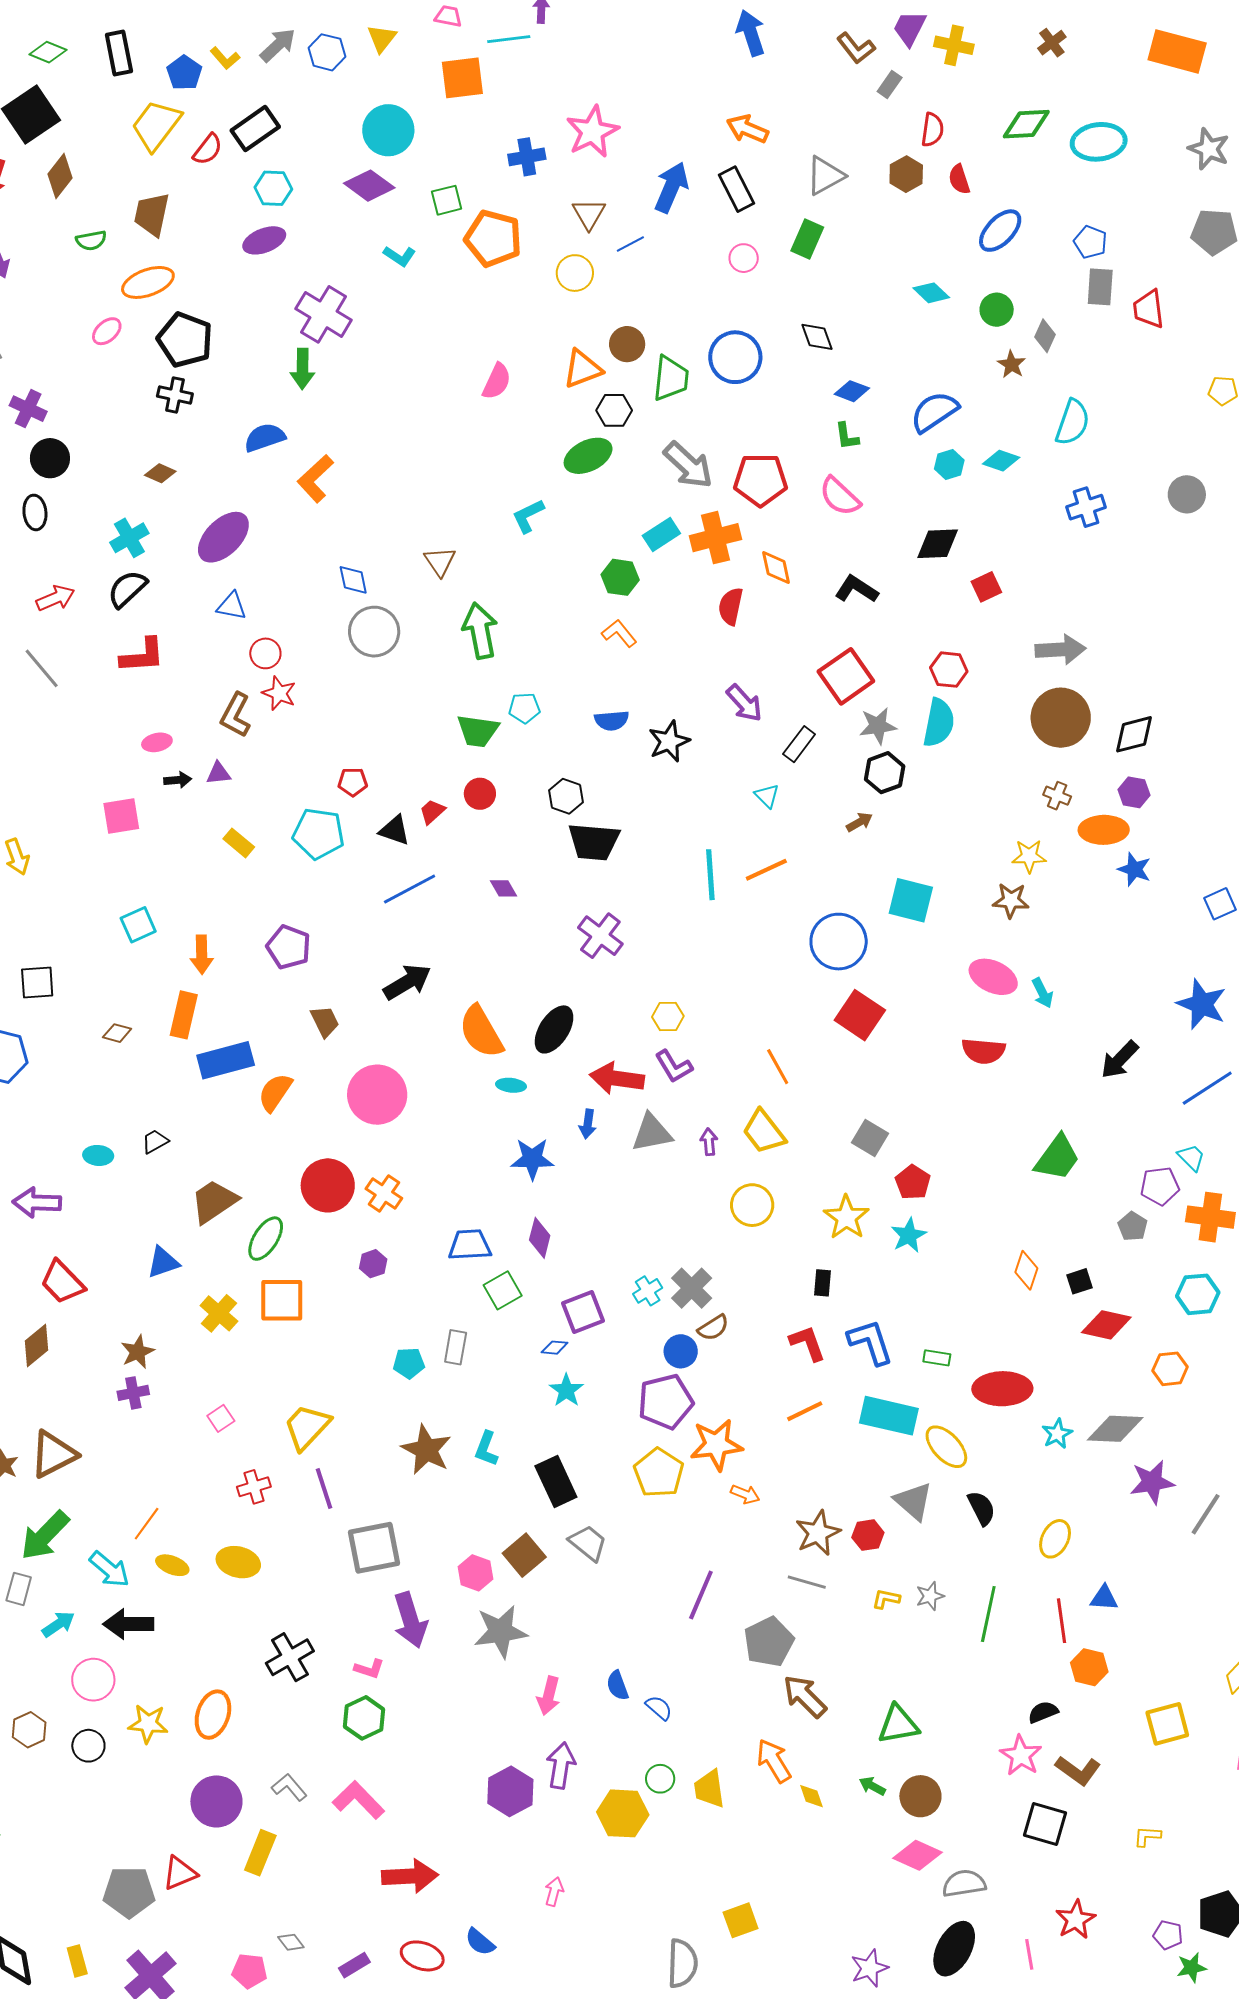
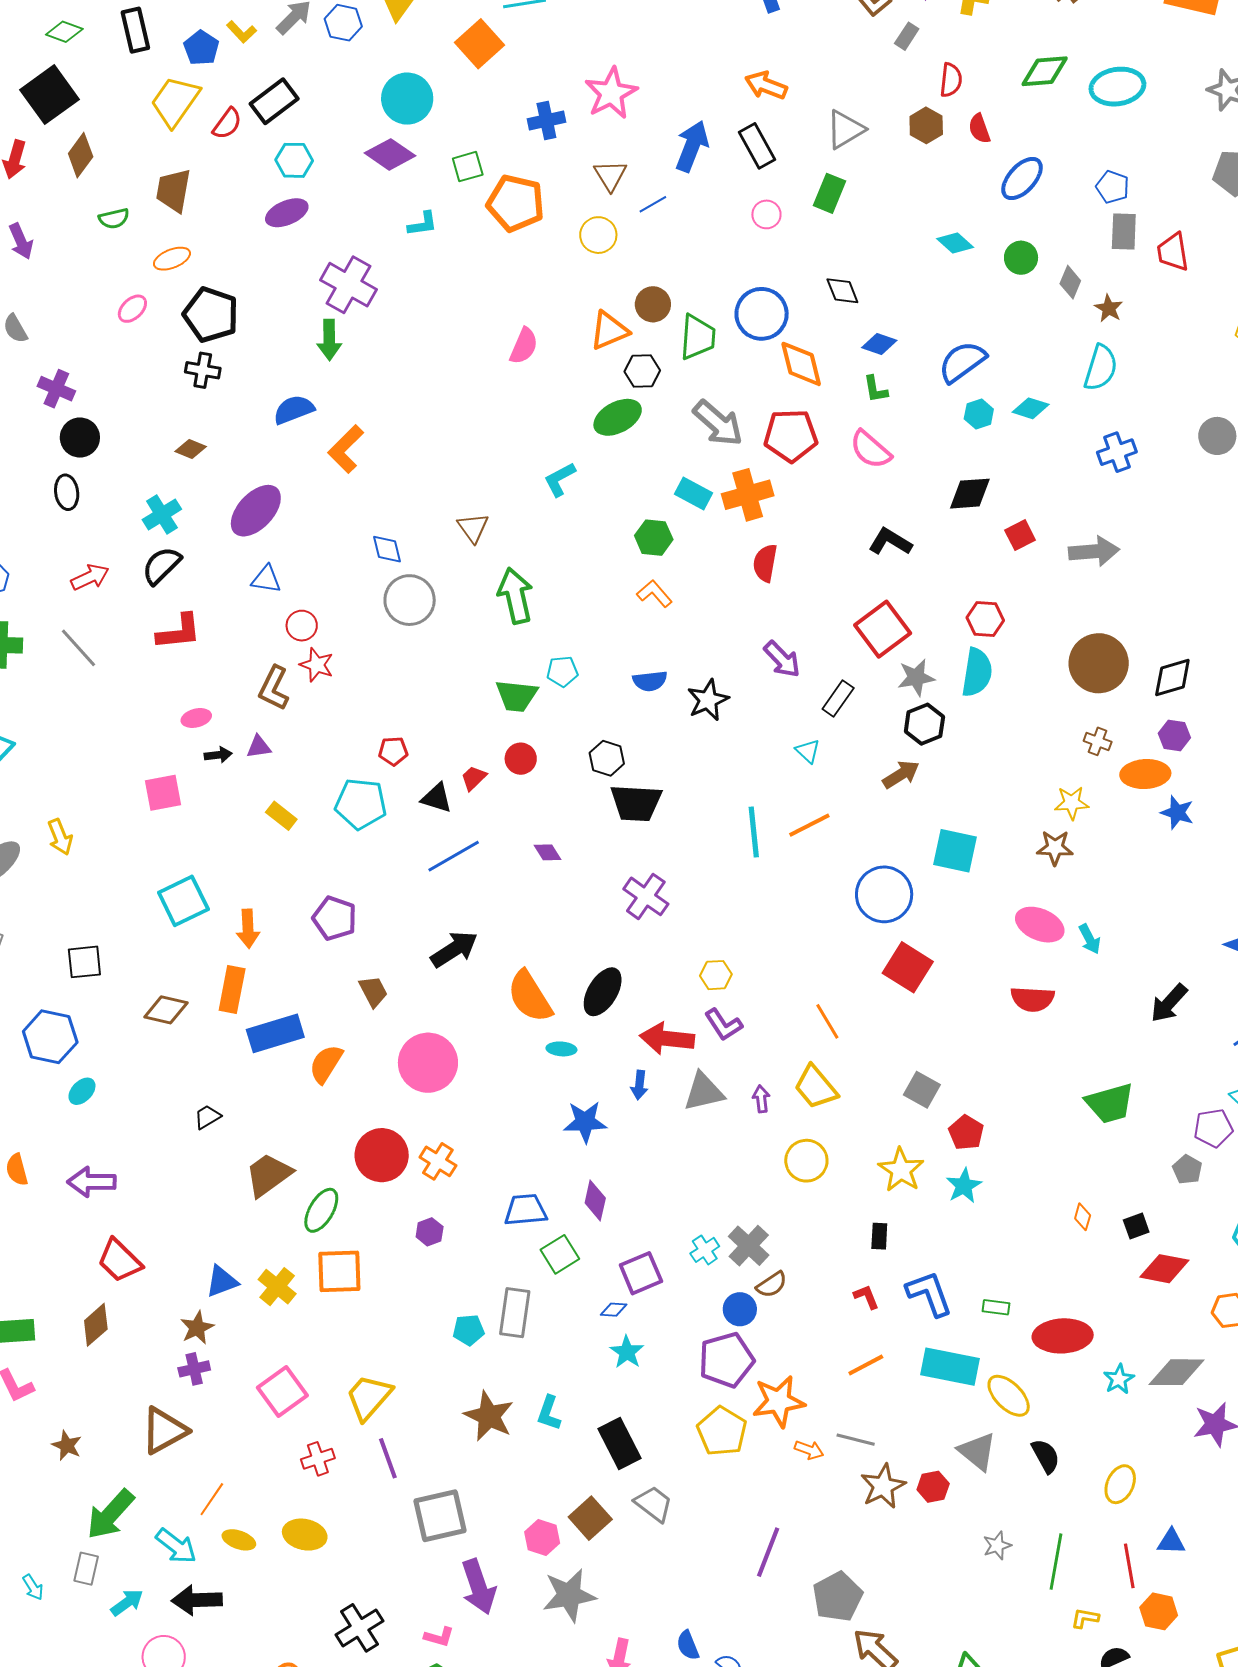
orange square: (462, 78) -> (479, 44), turned -33
cyan L-shape: (400, 256) -> (423, 224), turned -40
orange ellipse: (148, 282) -> (172, 259), size x0.7
brown star: (1012, 364) -> (1109, 308), moved
cyan rectangle: (661, 535) -> (694, 494), turned 63
orange diamond: (776, 568) -> (801, 364), moved, size x1.4
gray arrow: (1060, 650) -> (1094, 551), moved
brown arrow: (859, 822) -> (901, 774), size x1.4
cyan square: (138, 925) -> (183, 901), size x1.4
brown diamond: (117, 1033) -> (166, 1010), size x1.5
cyan ellipse: (98, 1155) -> (82, 1091), moved, turned -48
green trapezoid: (1057, 1158) -> (1110, 1103), turned 40
blue triangle: (163, 1262) -> (222, 1281), moved
orange diamond: (1026, 1270) -> (1083, 1217), size x0.7
red L-shape: (808, 1343) -> (866, 1297), size x0.7
gray rectangle: (456, 1347) -> (515, 1313), size x1.4
pink square: (221, 1418) -> (282, 1391), size x1.8
brown triangle: (53, 1454) -> (164, 1431), moved
gray line: (807, 1582) -> (856, 1440), moved
yellow L-shape: (886, 1599) -> (1085, 1618), moved

